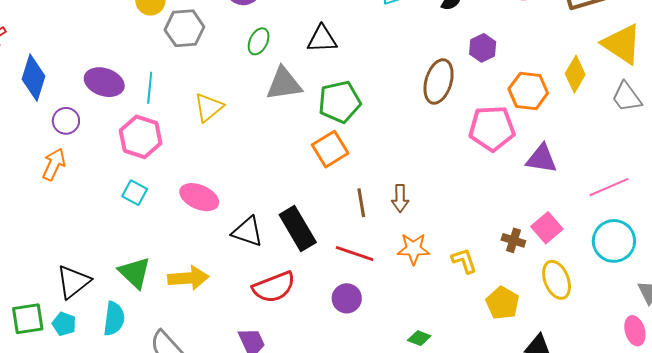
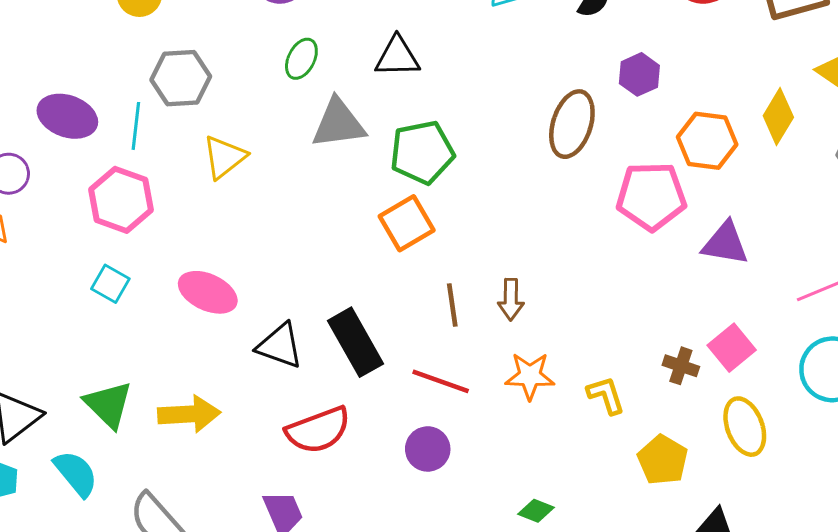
gray hexagon: (184, 28) -> (181, 78), moved
cyan semicircle: (114, 319) -> (76, 473), turned -48

